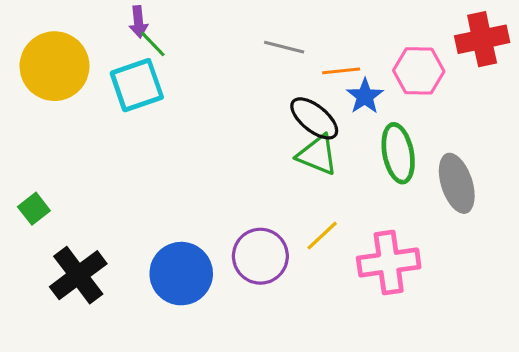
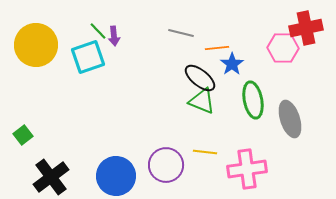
purple arrow: (138, 22) -> (114, 36), moved
pink hexagon: (419, 71) -> (283, 48), moved
yellow line: (322, 236) -> (205, 152), turned 50

